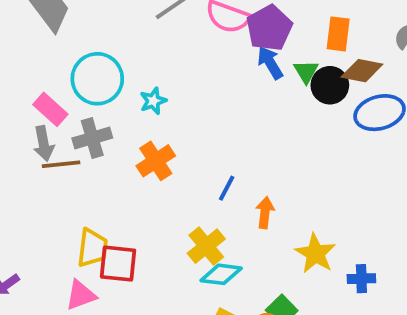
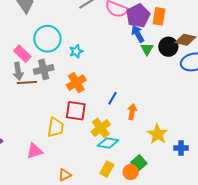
orange rectangle: (338, 34) -> (159, 16), moved
green triangle: (306, 72) -> (147, 49), moved
yellow trapezoid: (92, 248) -> (56, 127), moved
red square: (118, 264) -> (76, 111), moved

